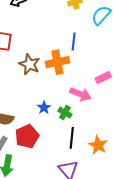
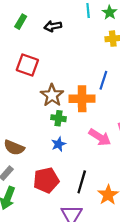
green cross: (65, 113) -> (59, 118), moved, turned -32
red pentagon: (27, 136) -> (46, 180), moved

